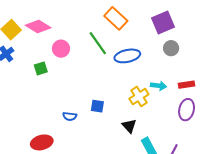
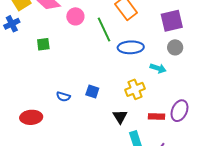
pink circle: (61, 49) -> (75, 16), moved
red rectangle: (187, 85) -> (156, 117), moved
cyan arrow: (159, 86) -> (158, 68), moved

